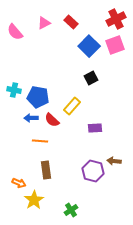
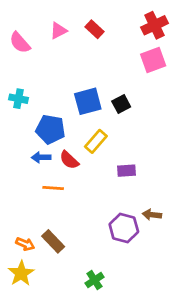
blue square: (89, 46) -> (88, 101), moved, turned 30
cyan cross: (14, 90) -> (18, 99), moved
brown rectangle: (46, 170) -> (53, 241), moved, turned -36
yellow star: (34, 200) -> (21, 273), moved

